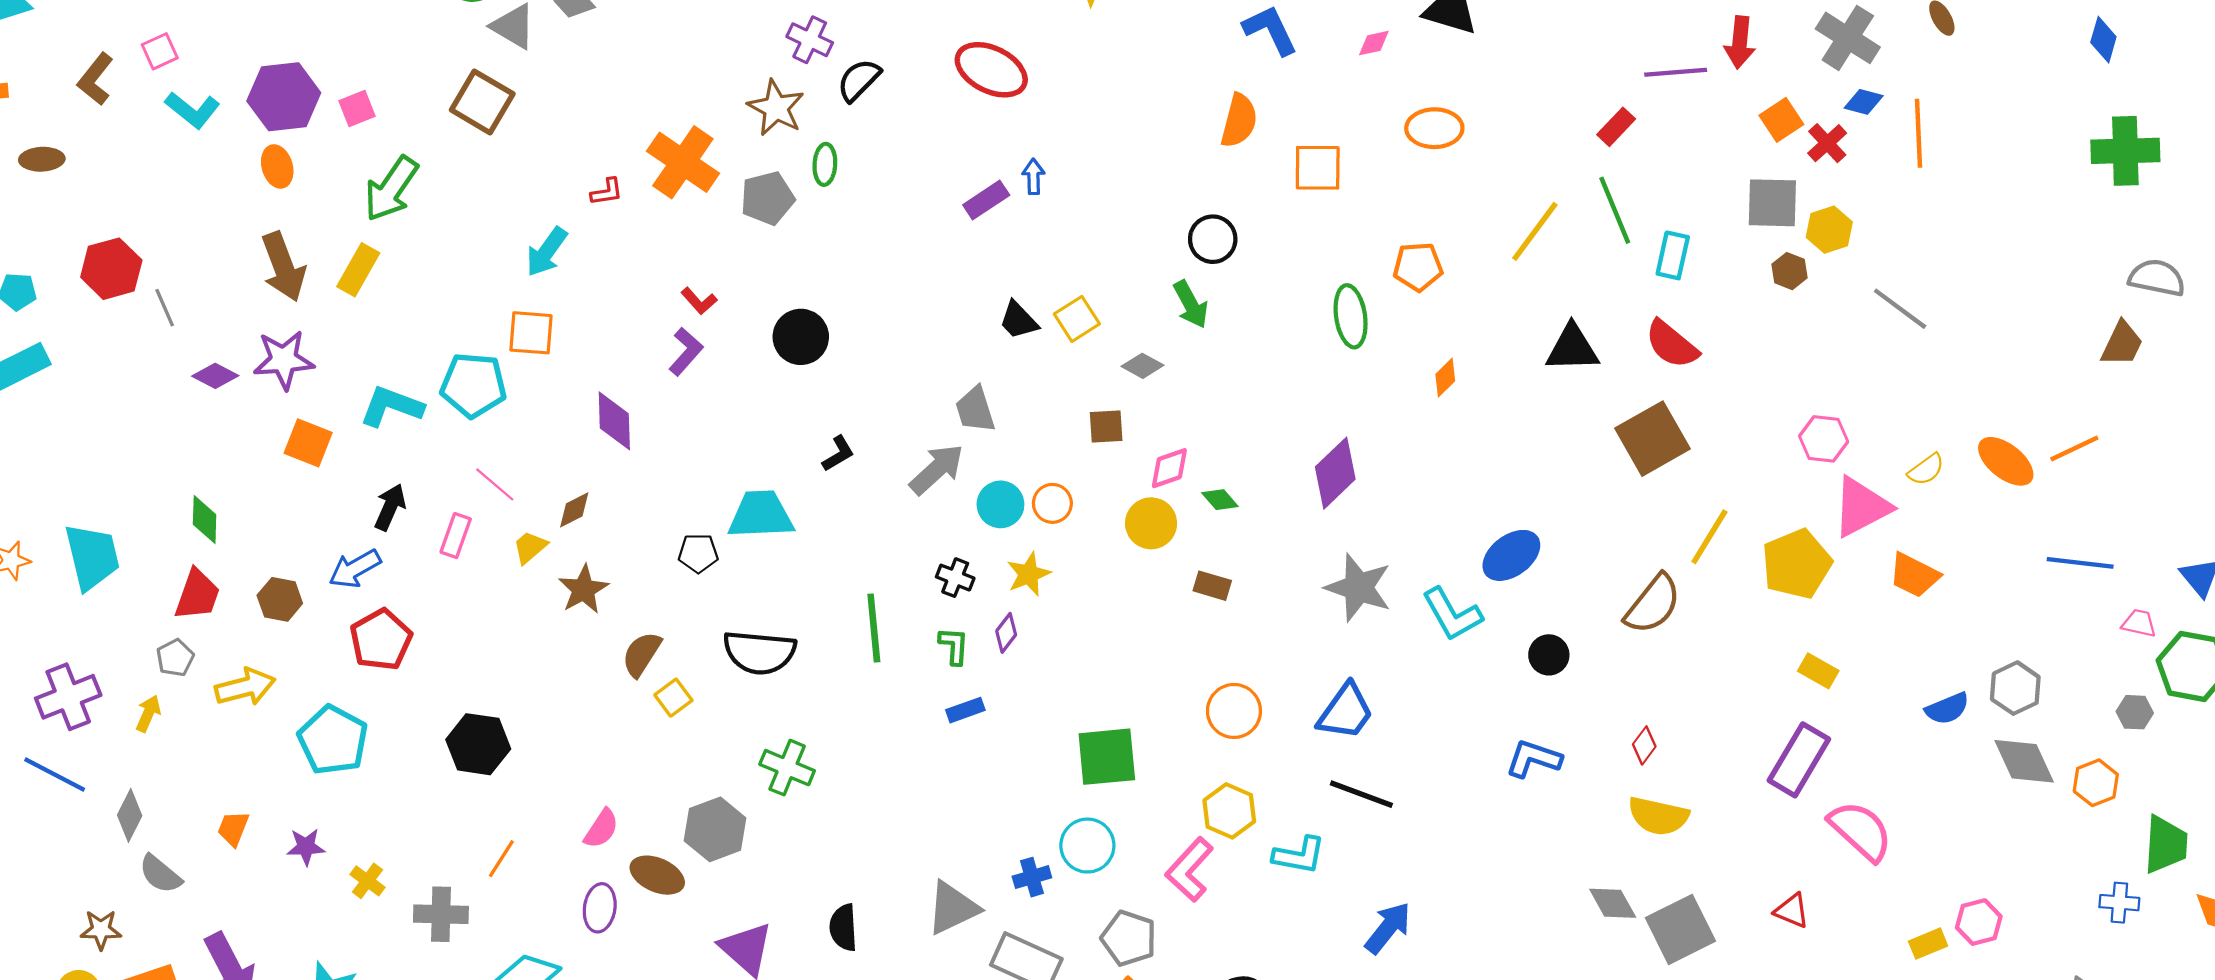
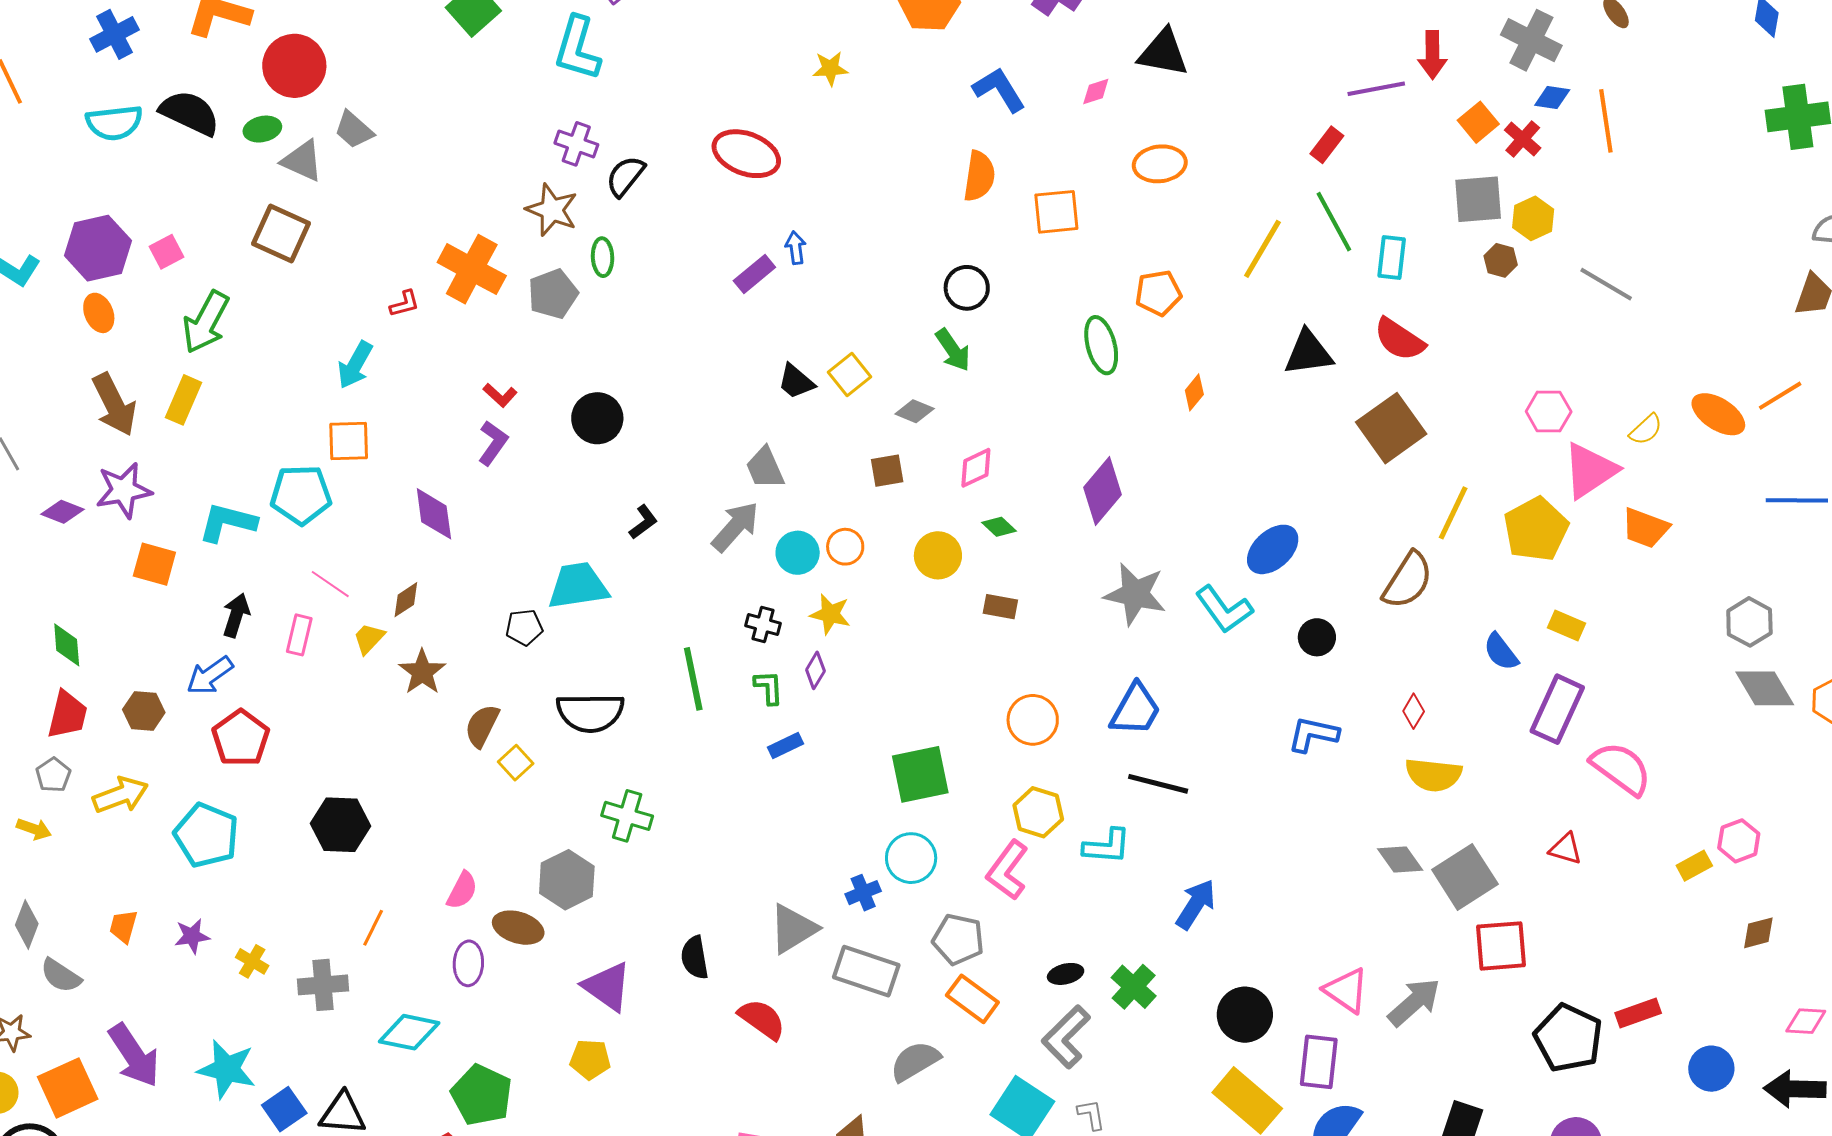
pink diamond: (1169, 468) -> (976, 468), moved
yellow star: (1029, 574) -> (830, 614), turned -30
blue semicircle: (1947, 708) -> (1501, 652), moved, turned 81
yellow arrow: (148, 714) -> (34, 829), turned 92

